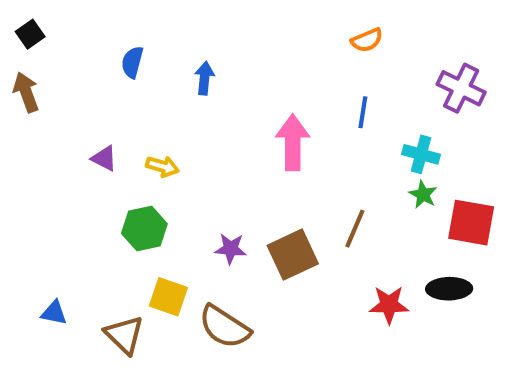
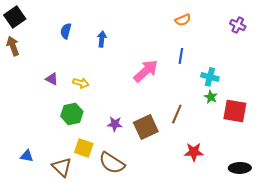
black square: (30, 34) -> (15, 17), size x1.5
purple cross: (461, 88) -> (238, 25), moved, size x0.7
pink arrow: (293, 142) -> (146, 71), turned 48
black ellipse: (449, 289) -> (240, 168), moved

